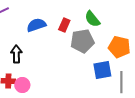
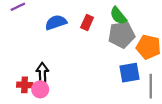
gray pentagon: (82, 41) -> (122, 35), moved
black arrow: (16, 54) -> (42, 73), moved

